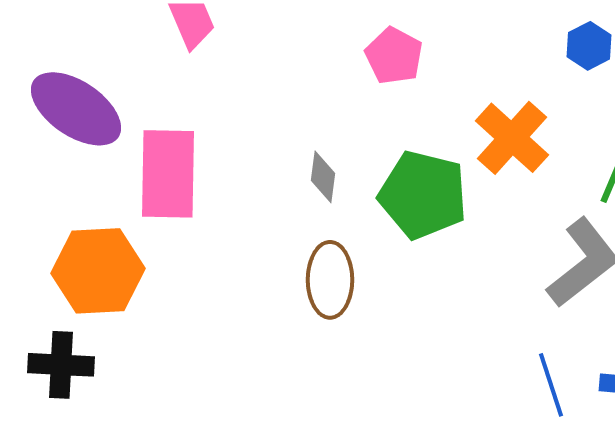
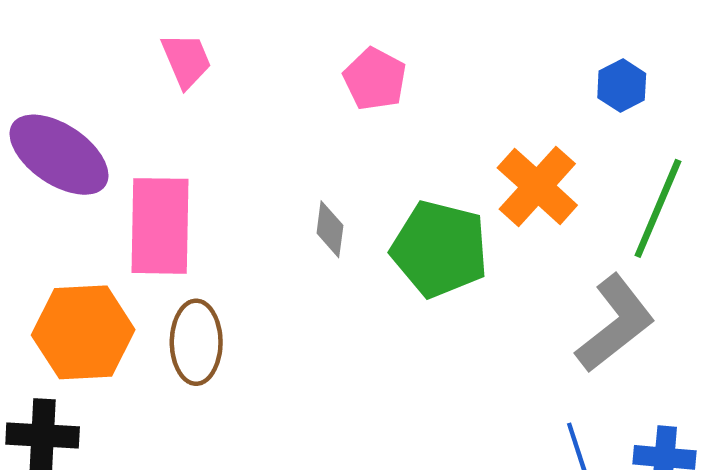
pink pentagon: (394, 56) -> (375, 79), moved
brown ellipse: (330, 280) -> (196, 342), moved

